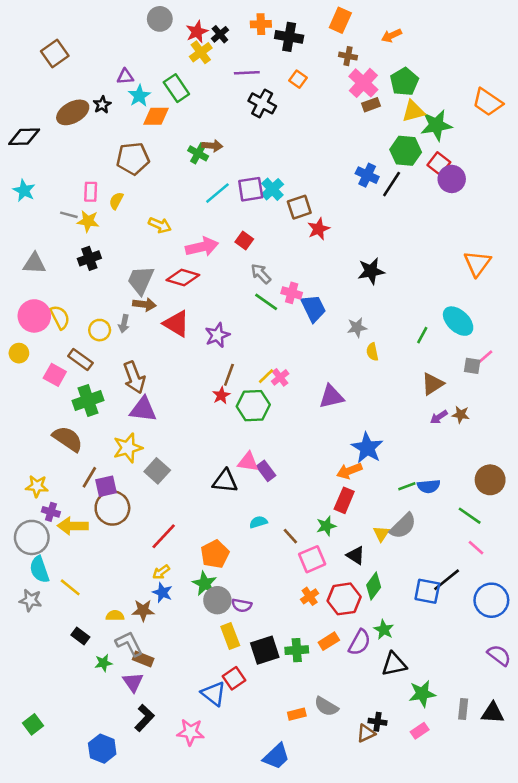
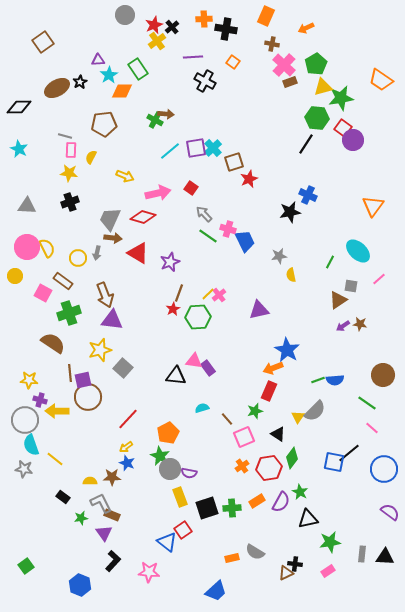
blue cross: (367, 175) -> (308, 195), moved
gray line: (69, 215) -> (65, 136), moved
gray square: (472, 366) -> (351, 286), moved
brown line: (89, 477) -> (70, 373), turned -36

